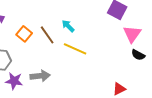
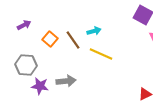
cyan arrow: (68, 26) -> (94, 31), turned 120

